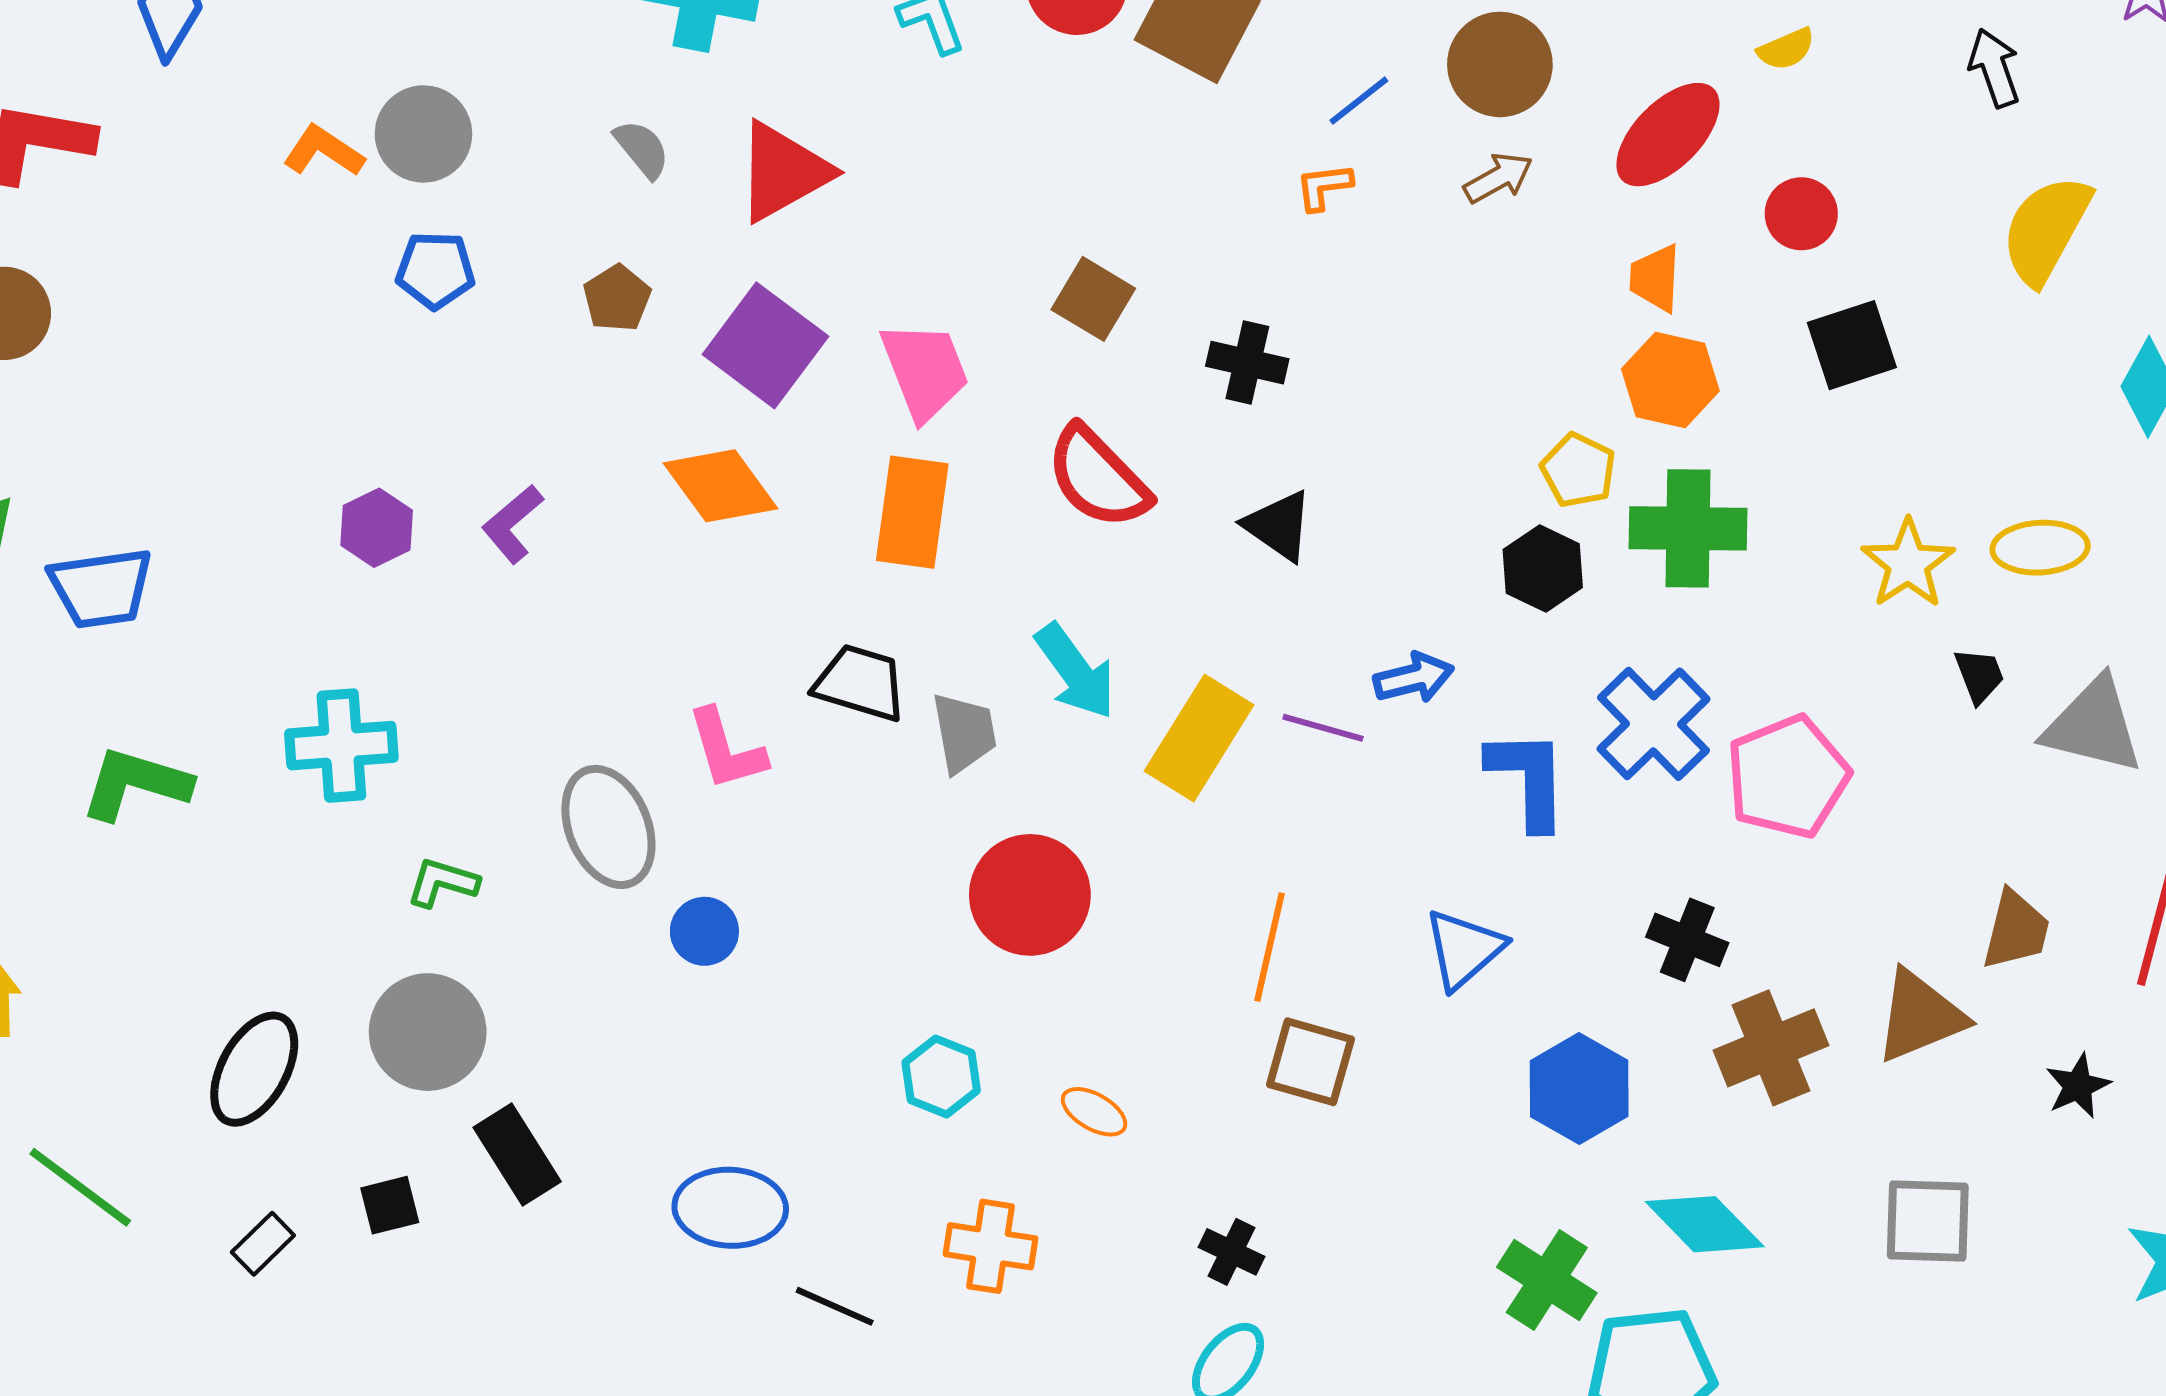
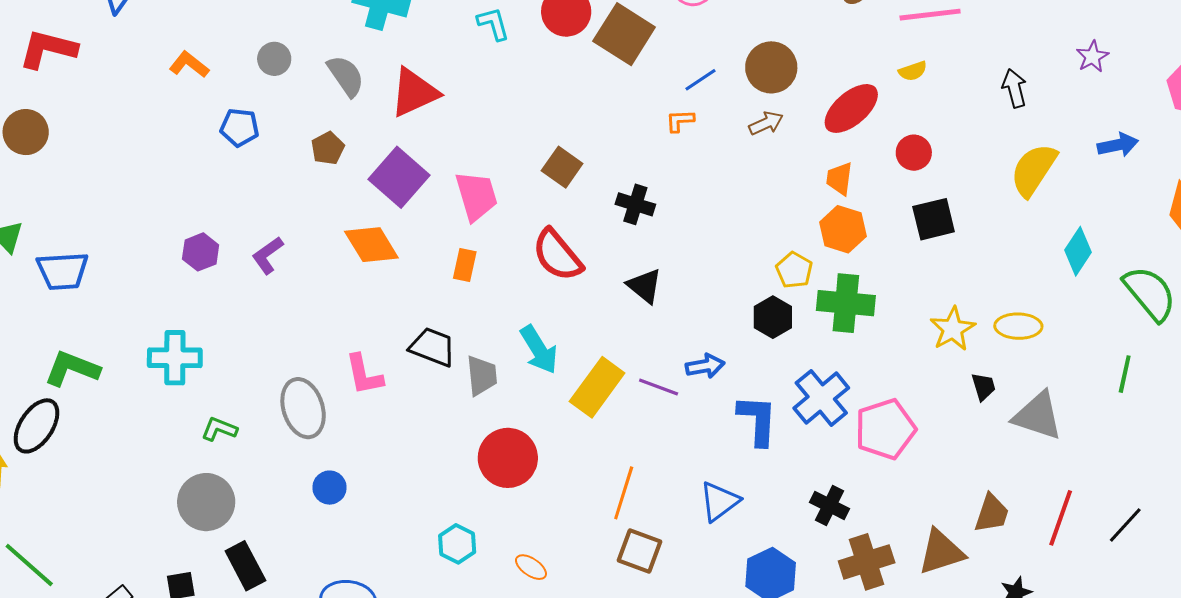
gray circle: (423, 134) -> (274, 59), moved, size x0.7
gray semicircle: (642, 149) -> (346, 76), size x1.4
orange rectangle: (912, 512) -> (465, 265), size x0.6
blue circle: (704, 931) -> (329, 488), moved
black ellipse: (254, 1069) -> (36, 426), moved

